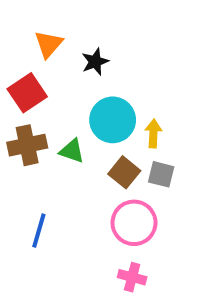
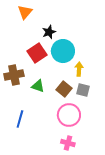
orange triangle: (49, 44) -> (25, 12), moved
red square: (27, 93) -> (37, 53), moved
cyan circle: (113, 120) -> (63, 51), moved
green triangle: (72, 151) -> (38, 86), moved

